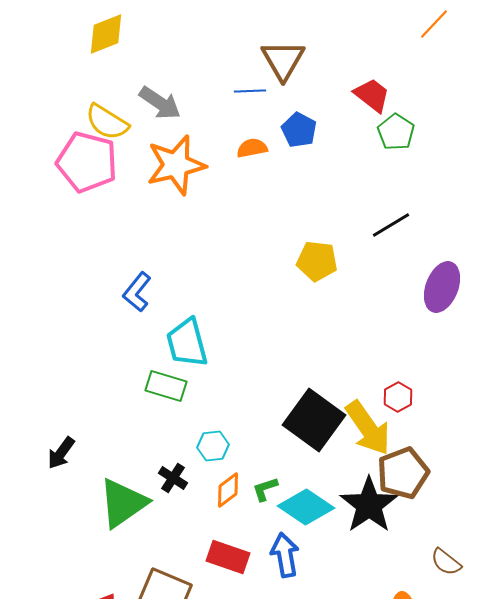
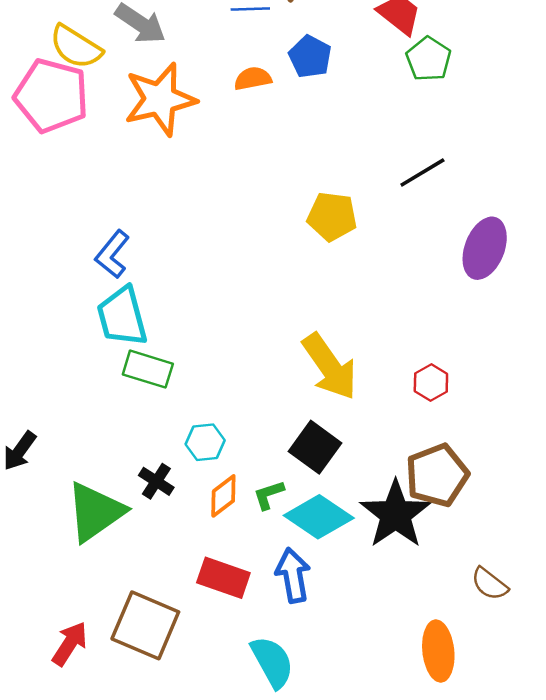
cyan trapezoid: (187, 343) -> (122, 317), moved
black square: (314, 420) -> (315, 447), moved, size x0.7
yellow arrow: (368, 428) -> (330, 367), moved

